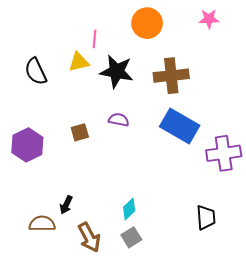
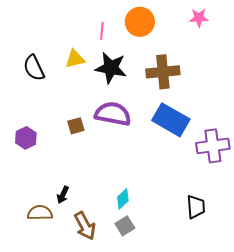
pink line: (95, 39) -> (102, 31), moved
purple semicircle: (119, 120) -> (113, 114), size x1.8
purple hexagon: (27, 145) -> (26, 138), size x0.7

